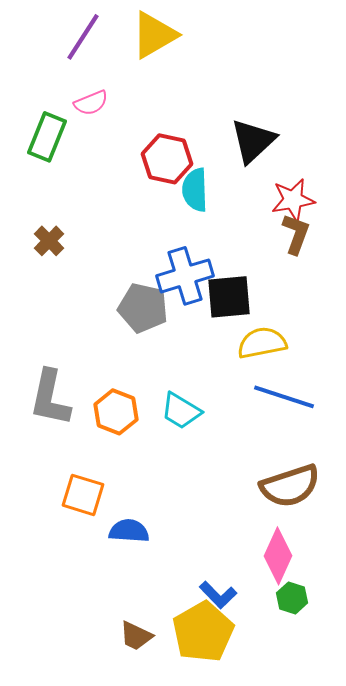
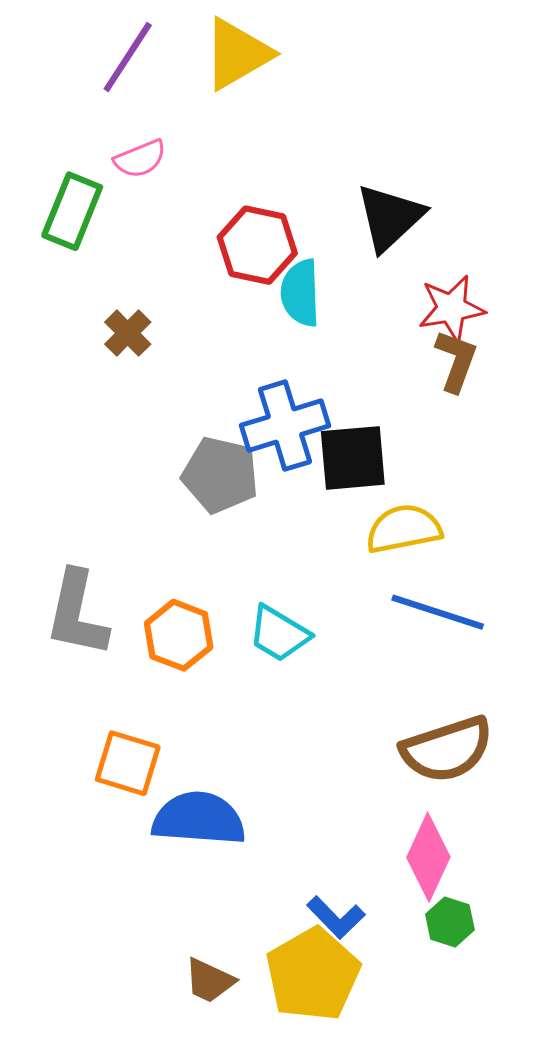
brown cross: (49, 241) -> (128, 333), moved
blue semicircle: (129, 531) -> (199, 819), size x1.5

